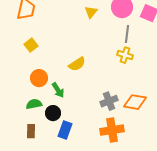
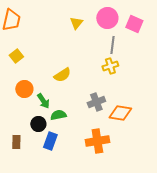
yellow cross: (125, 55) -> (110, 66), turned -35
gray cross: (109, 101) -> (96, 102), moved
green semicircle: (34, 104) -> (58, 115), moved

